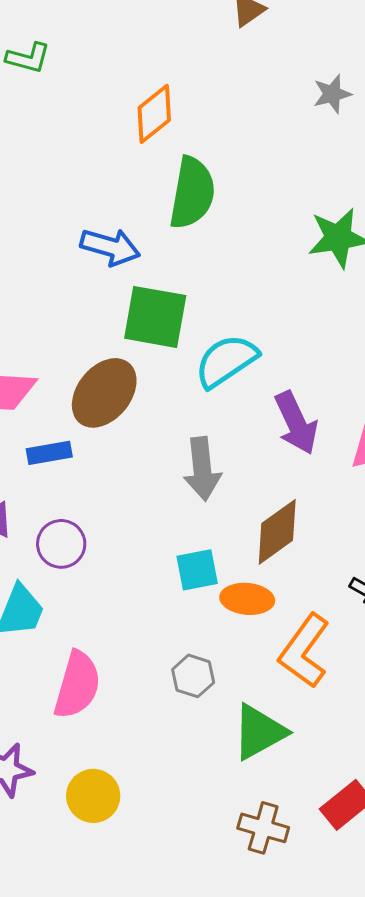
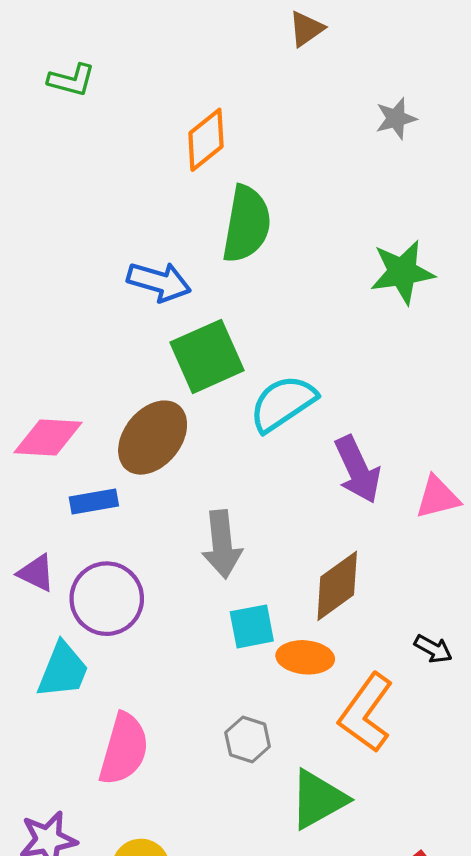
green square: (155, 317) -> (207, 356), turned -34
gray arrow: (202, 469) -> (222, 544), moved
purple circle: (61, 544) -> (107, 599), size x1.4

